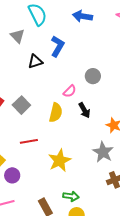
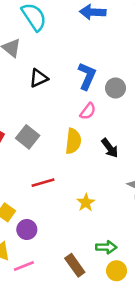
blue L-shape: (57, 46) -> (87, 76), moved
black arrow: (84, 110) -> (110, 148), moved
yellow star: (60, 160) -> (86, 203), size x0.6

